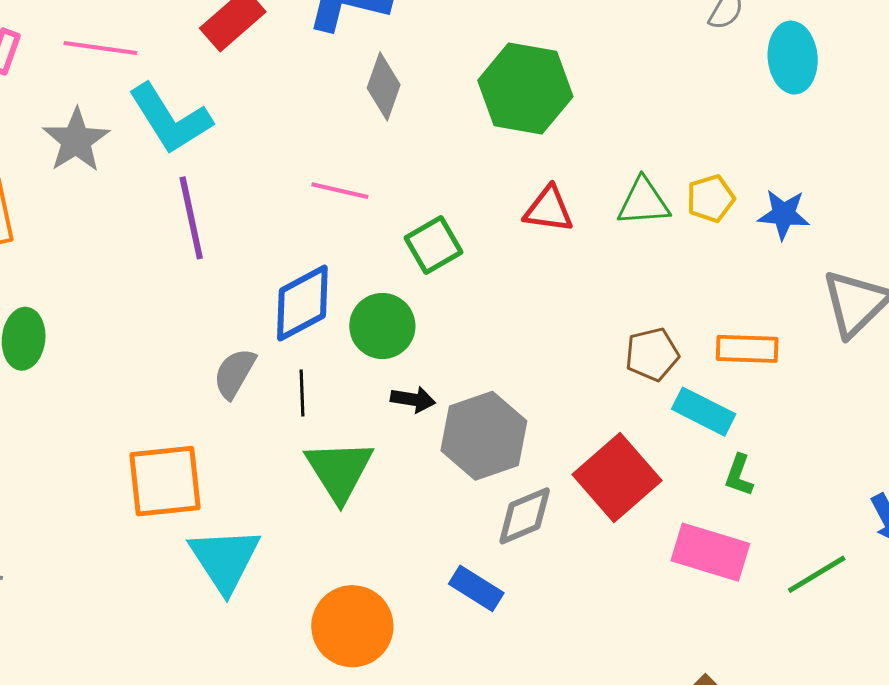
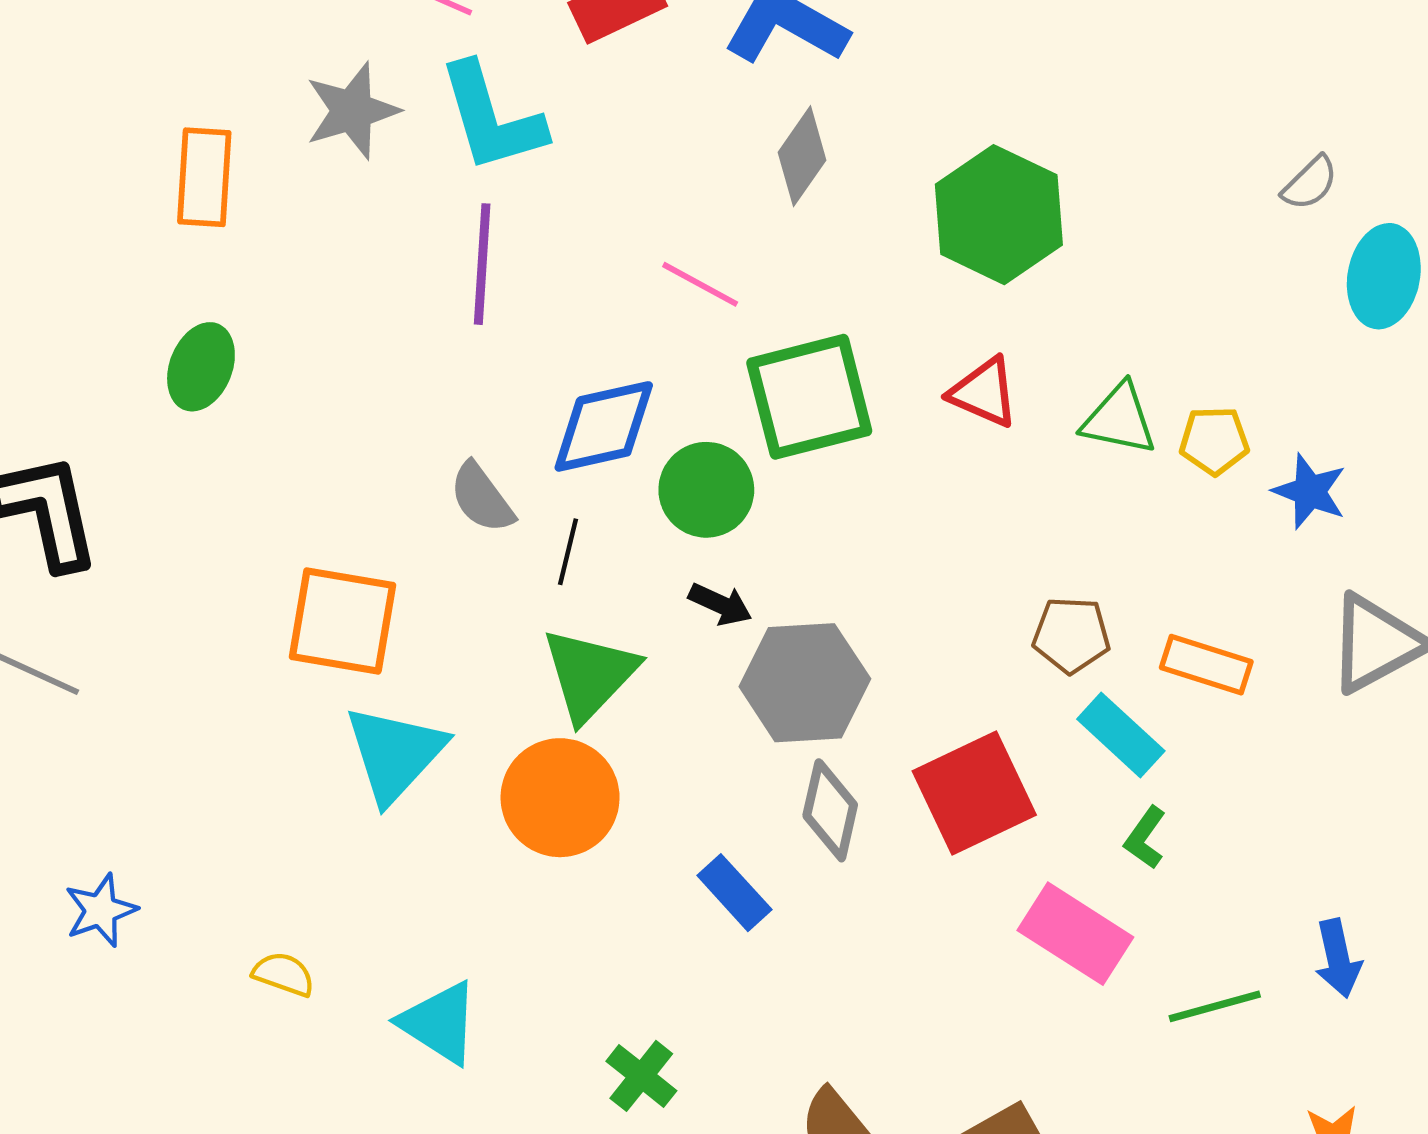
green square: (433, 245) -> (809, 397), size x1.6
gray semicircle: (235, 373) -> (482, 498), turned -82
gray diamond: (525, 516) -> (830, 810), turned -70
orange circle: (352, 626) -> (560, 798), moved

